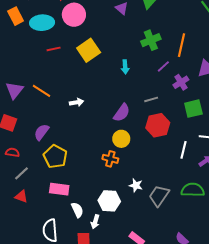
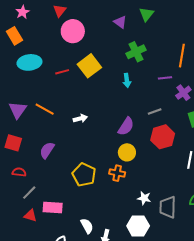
cyan ellipse: (42, 23) -> (29, 62), moved
green cross: (151, 40) -> (136, 52), moved
red line: (54, 49) -> (62, 72), moved
purple line: (163, 66) -> (165, 78), turned 40
yellow pentagon: (55, 157) -> (84, 175), moved
pink rectangle: (59, 189) -> (53, 207), moved
gray trapezoid: (159, 196) -> (168, 207), turned -30
white hexagon: (109, 201) -> (138, 226), moved

